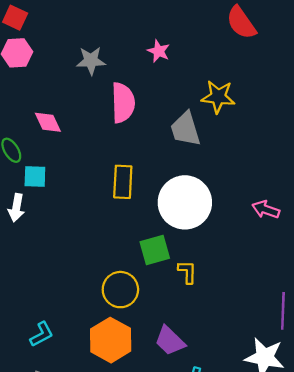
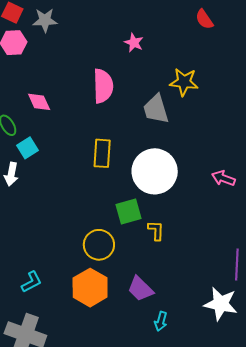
red semicircle: (241, 23) -> (204, 19), size x0.7
gray star: (91, 61) -> (45, 20), moved
cyan square: (35, 177) -> (27, 148), turned -35

